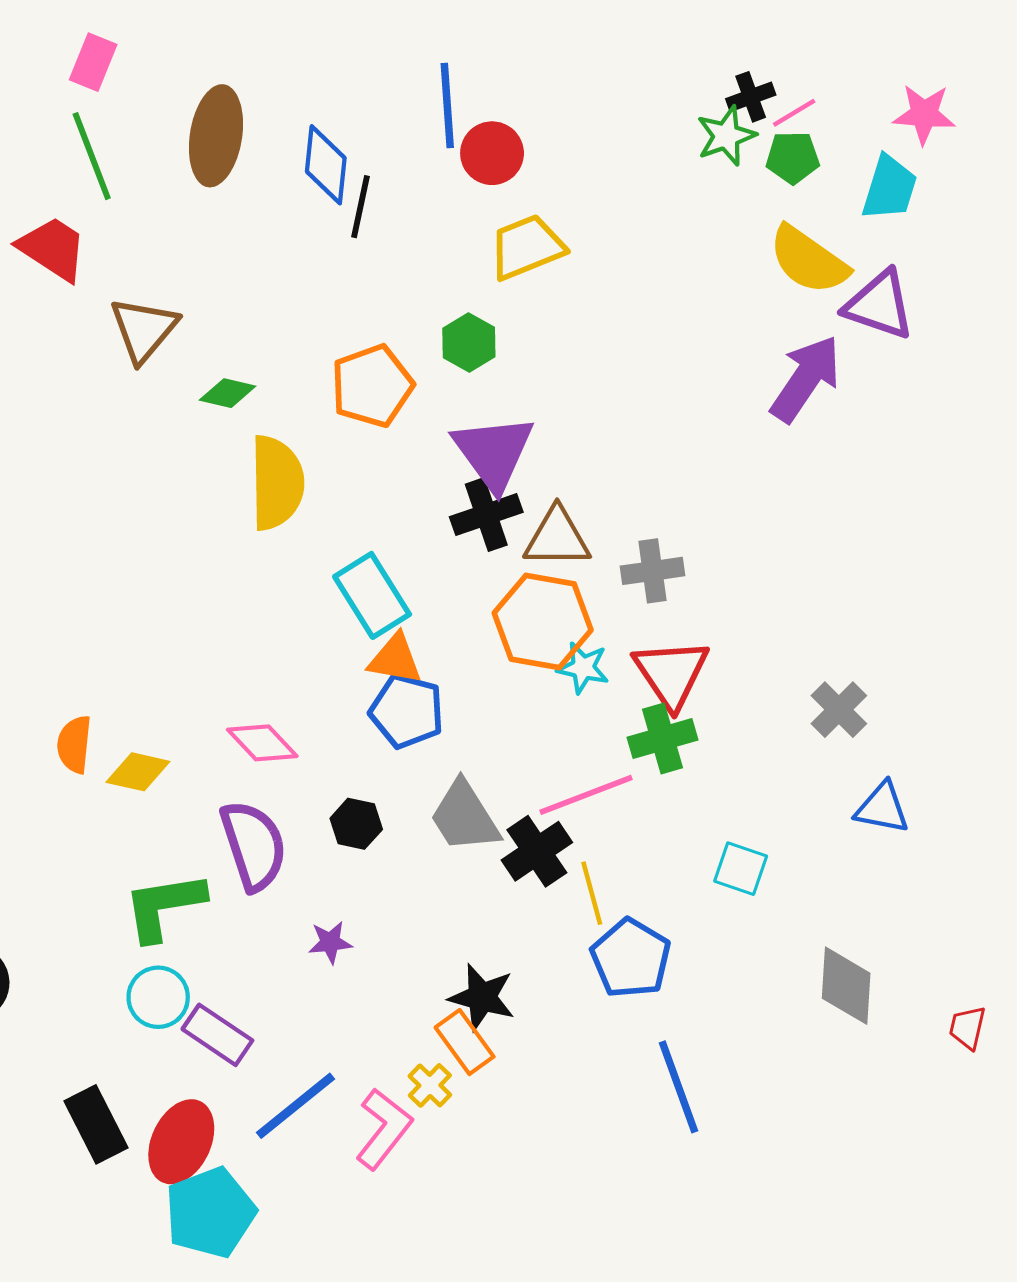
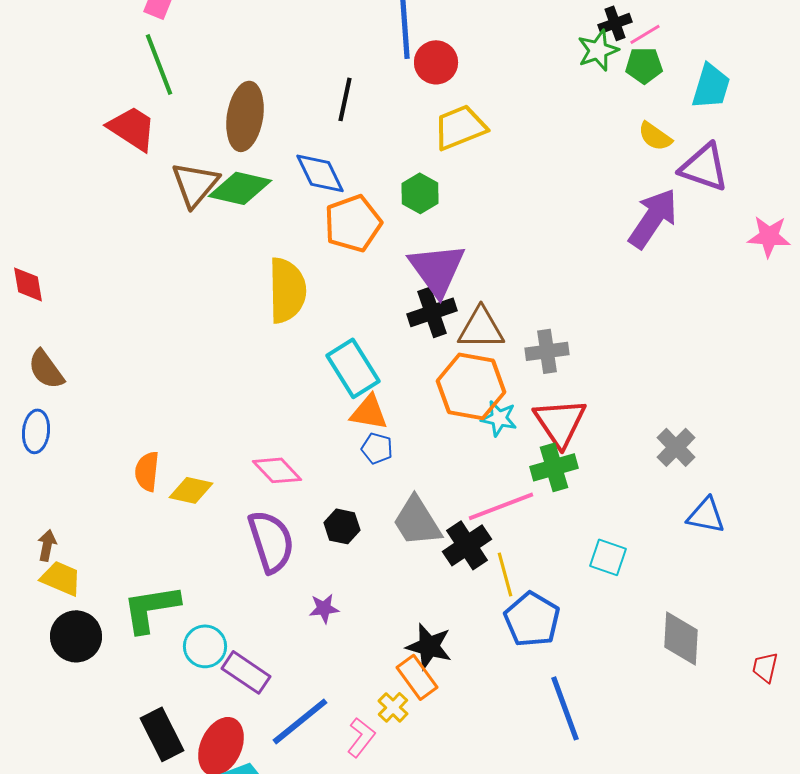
pink star: (924, 114) -> (769, 236), moved
brown ellipse: (216, 136) -> (245, 116), moved
blue diamond: (326, 165) -> (320, 173), moved, turned -32
yellow semicircle: (809, 260) -> (655, 136), size x0.6
green diamond: (228, 393) -> (240, 188), moved, size x1.6
blue pentagon: (407, 711) -> (377, 448), size x0.6
green L-shape: (164, 906) -> (151, 608), moved
pink L-shape: (384, 1129) -> (361, 737), size x0.7

